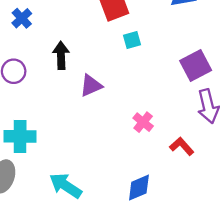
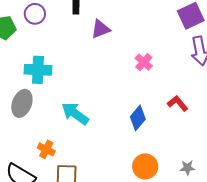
red L-shape: (182, 146) -> (178, 103), moved
blue diamond: (139, 188) -> (138, 118), turned -30

